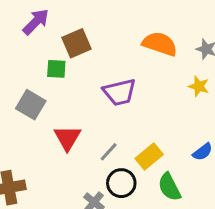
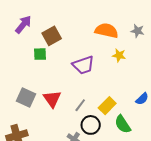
yellow star: (199, 86) -> (119, 55), moved
gray square: (31, 105) -> (26, 97), moved

